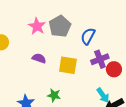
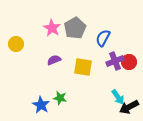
purple semicircle: (39, 58) -> (54, 60), turned -40
red circle: (114, 69) -> (129, 62), moved
green star: (54, 95) -> (60, 98), moved

